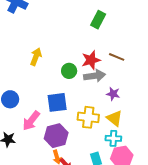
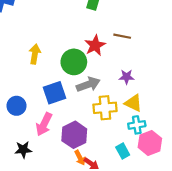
green circle: (69, 71) -> (74, 62), size x1.5
gray arrow: (95, 76) -> (88, 84), moved
blue square: (57, 102) -> (54, 93), moved

